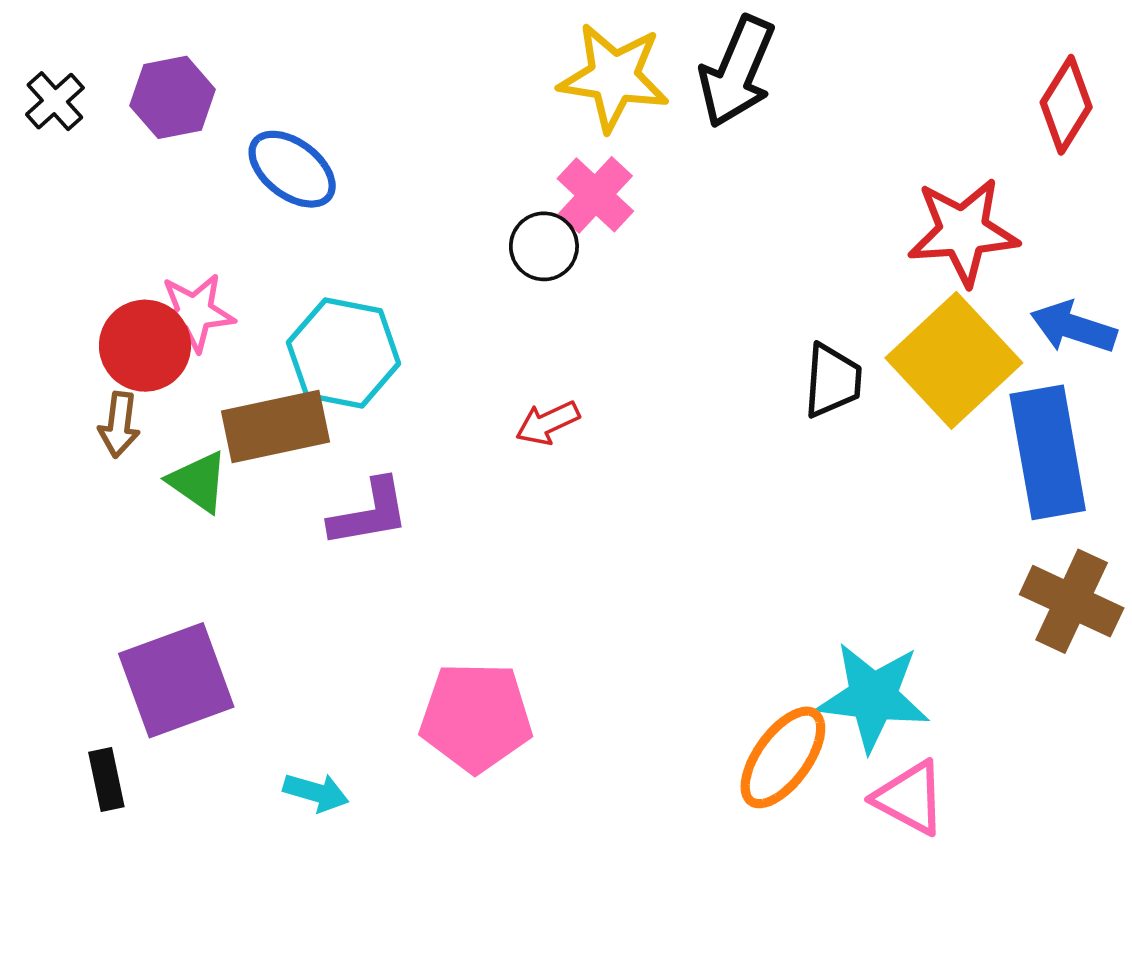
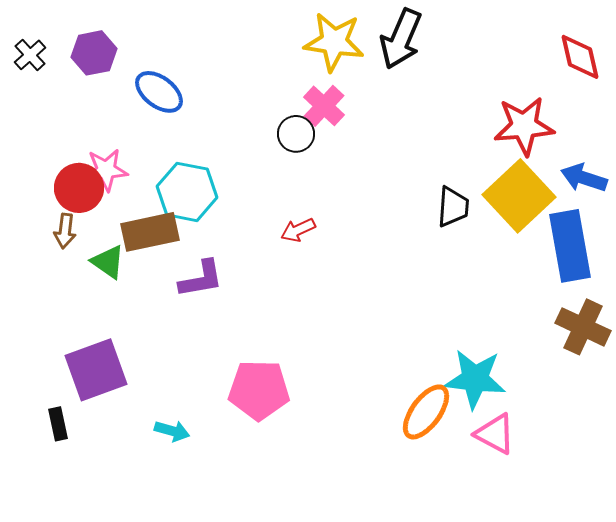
red diamond: (1066, 105) -> (580, 57), turned -45

